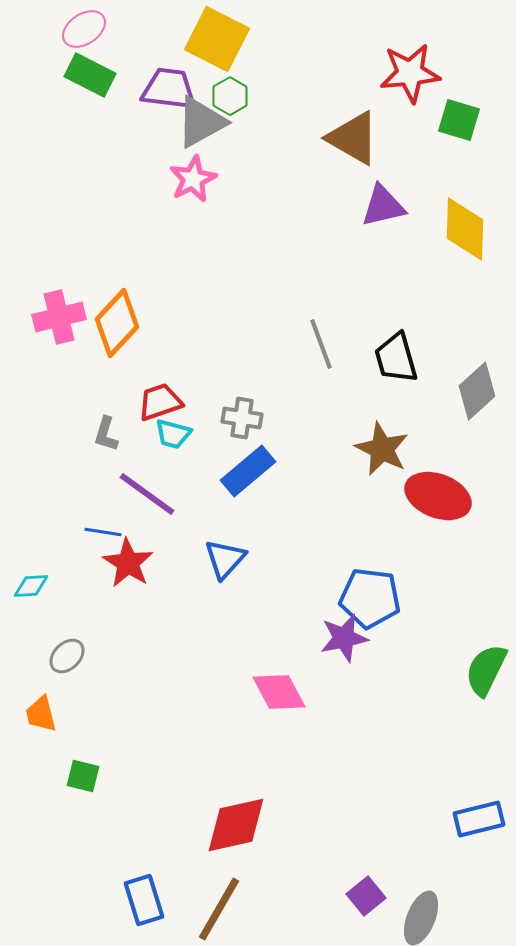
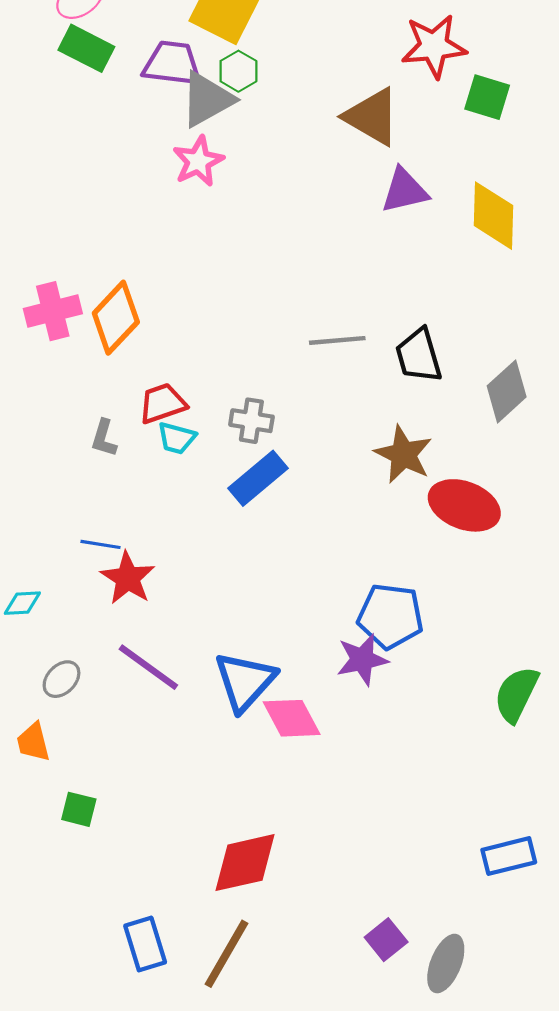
gray line: (321, 344) -> (337, 340), turned -75
purple line: (147, 494) -> (148, 667), moved
blue triangle: (225, 559) -> (245, 681), moved, size x1.4

